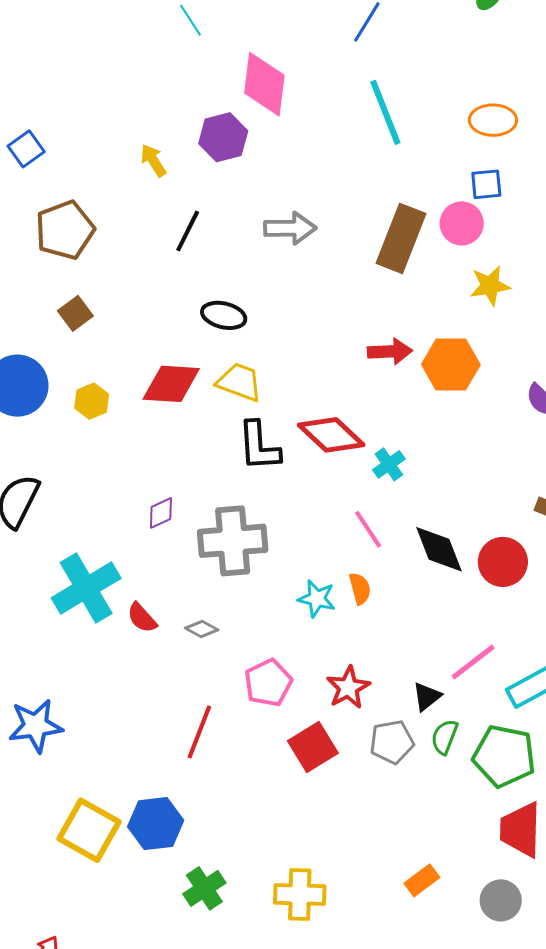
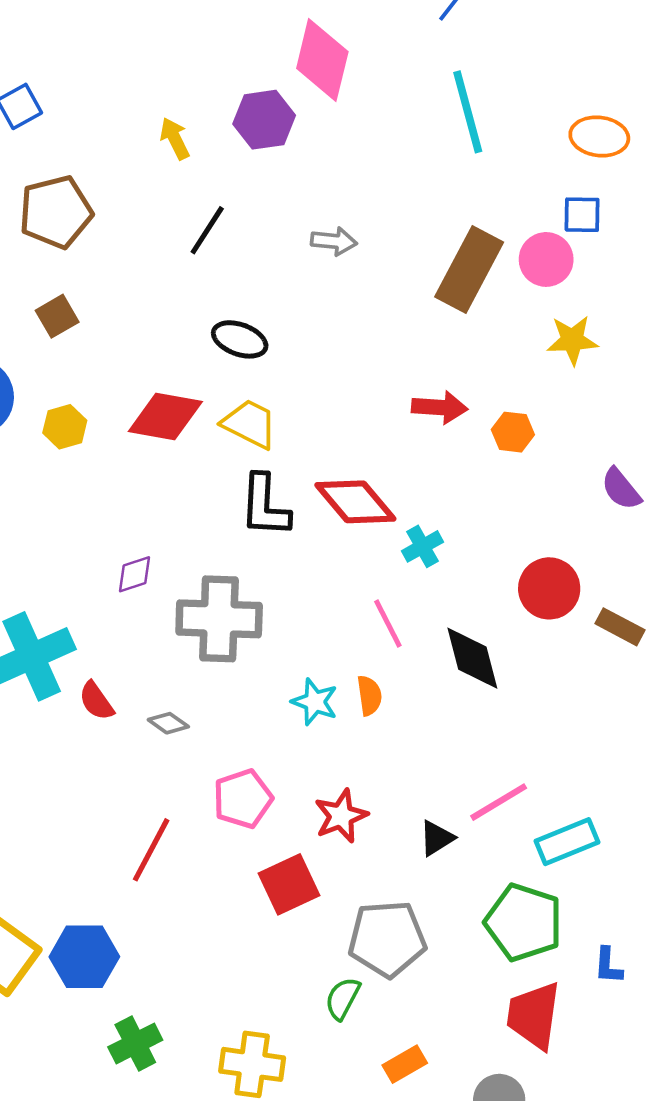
gray arrow: (290, 228) -> (334, 241), size x0.7
orange hexagon: (451, 365) -> (513, 432), size x0.6
red circle: (503, 562) -> (549, 588), moved
green semicircle: (445, 737) -> (343, 998), moved
gray pentagon: (392, 742) -> (387, 939), moved, size x1.4

